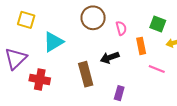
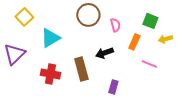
yellow square: (26, 20) -> (24, 17), turned 30
orange rectangle: (141, 46) -> (134, 42), turned 35
red cross: (40, 79) -> (50, 74), moved

